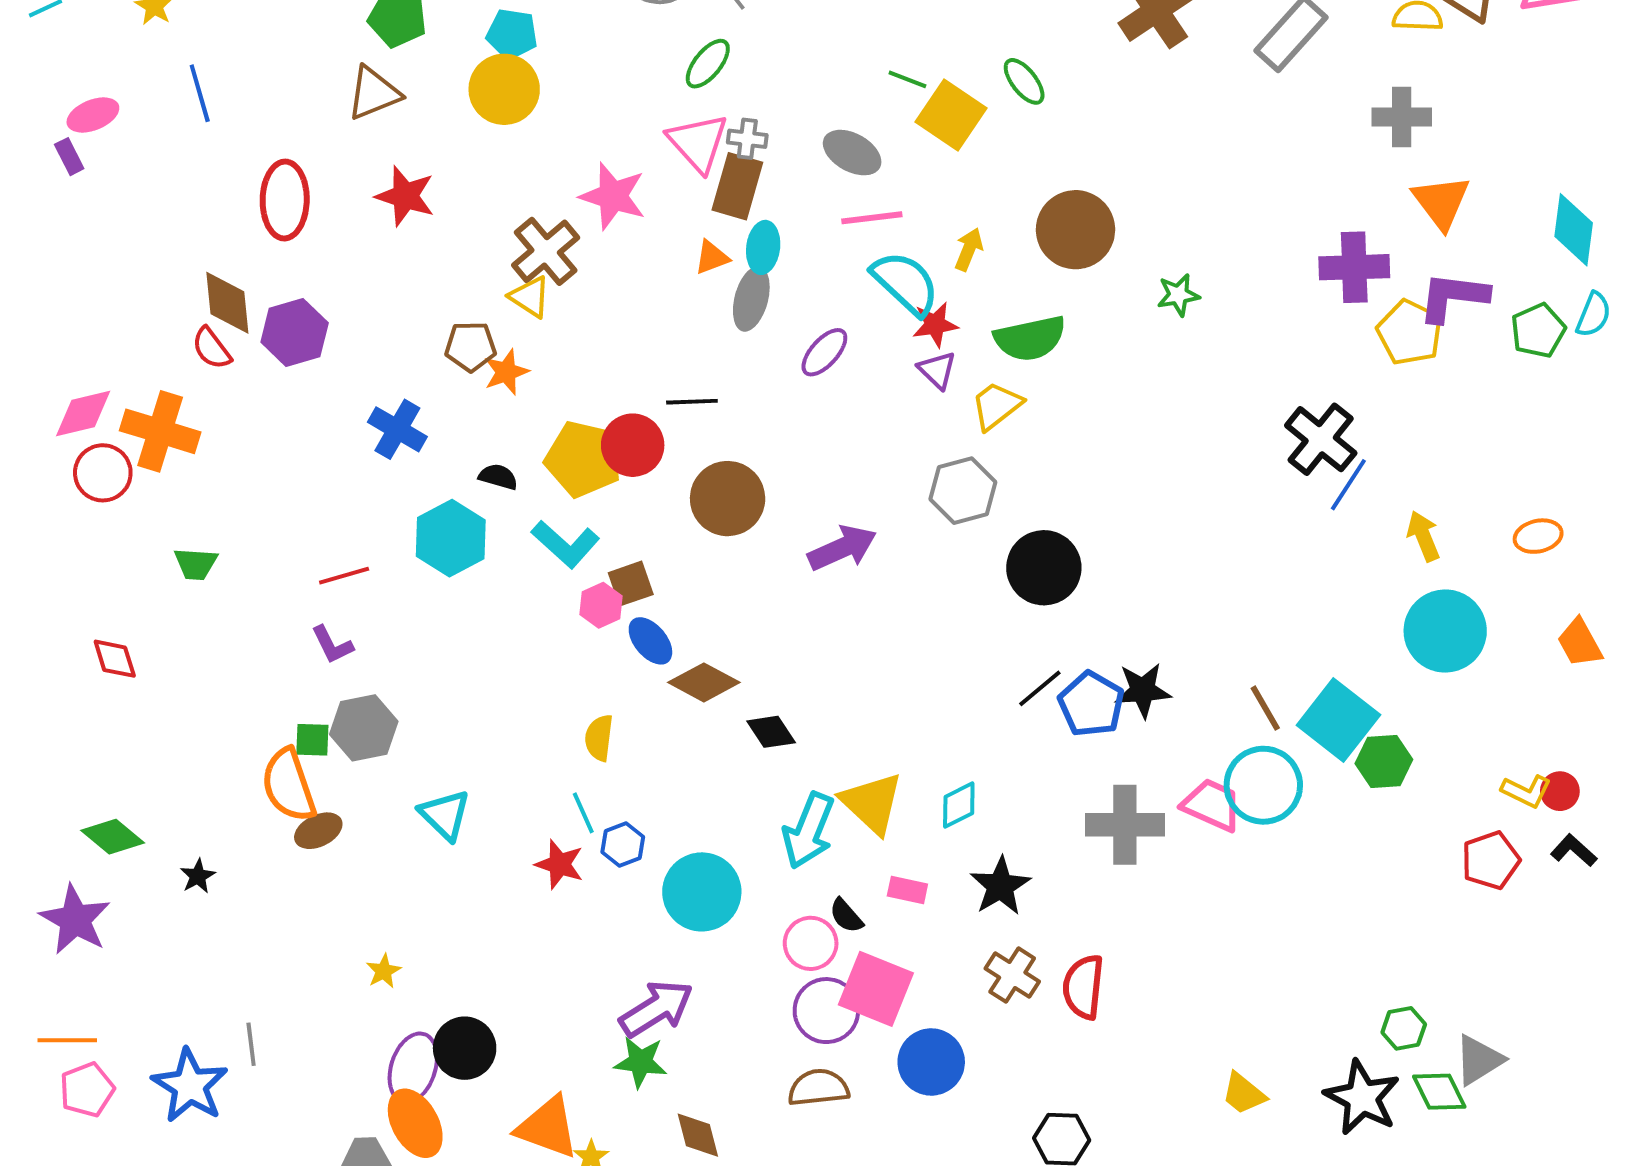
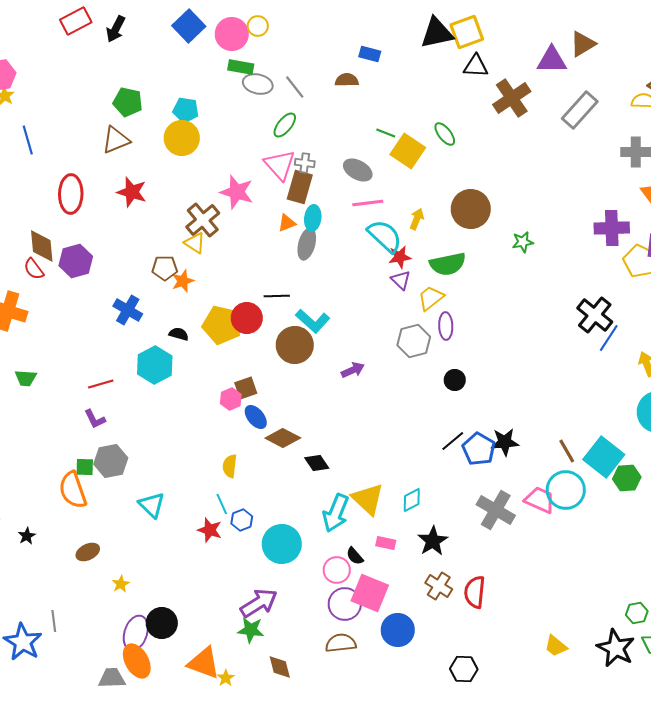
purple ellipse: (824, 352) -> (446, 326), moved, turned -44
cyan L-shape: (565, 544) -> (313, 321), moved
purple arrow: (842, 548) -> (353, 370), size x0.7
black circle: (1044, 568) -> (455, 380), size x0.6
gray cross: (1125, 825) -> (496, 510), turned 30
brown ellipse: (318, 831) -> (88, 552), moved

